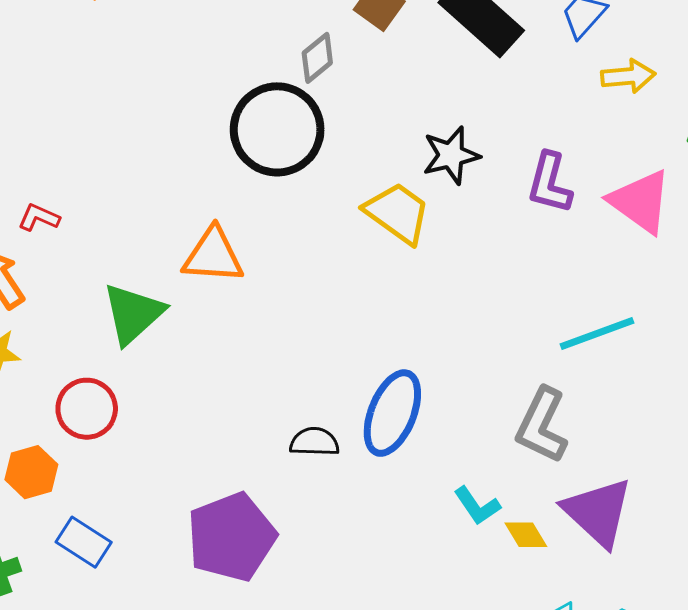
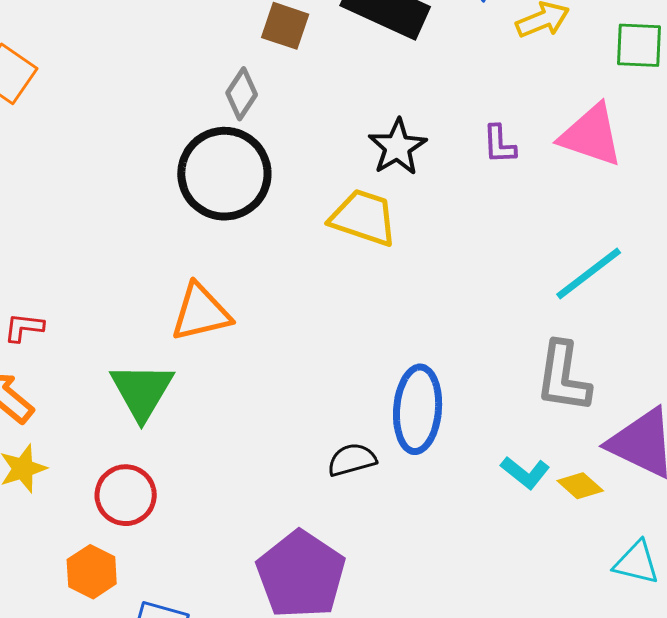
purple L-shape: (550, 183) -> (499, 144), size x0.7

